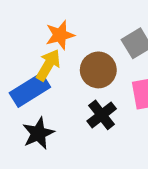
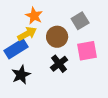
orange star: (60, 35) -> (34, 16), turned -30
yellow arrow: (48, 65) -> (27, 34), turned 30

